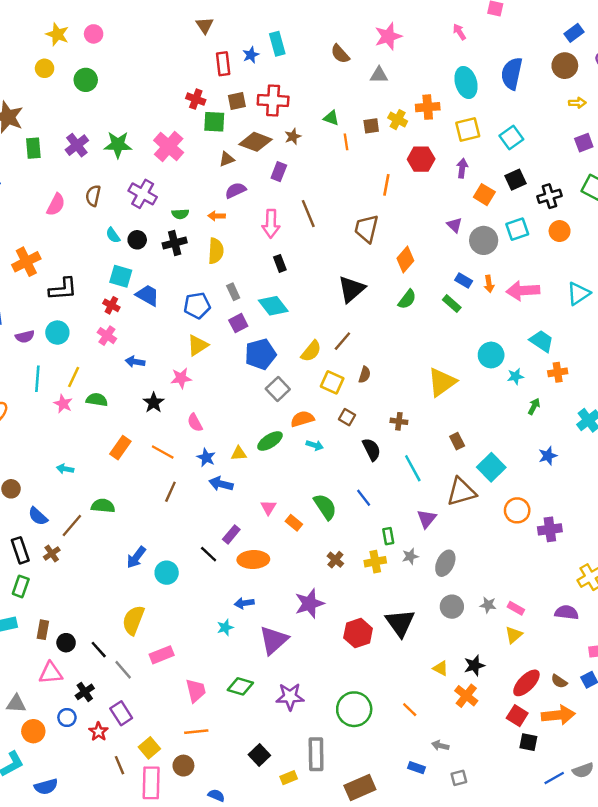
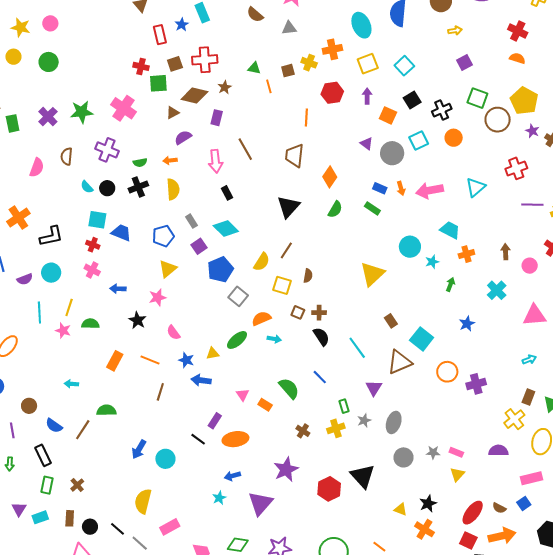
brown cross: (399, 421) -> (319, 313), moved
brown cross: (52, 554) -> (77, 485), moved

